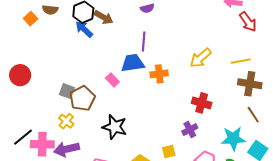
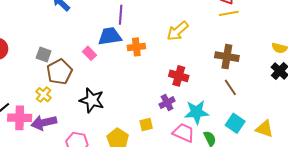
yellow line: (241, 61) -> (229, 13), moved
gray square: (67, 91) -> (44, 55), moved
cyan star: (233, 139) -> (197, 112), moved

